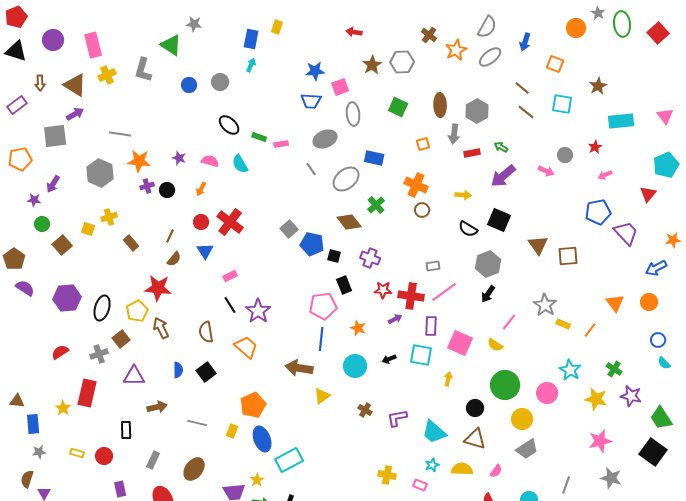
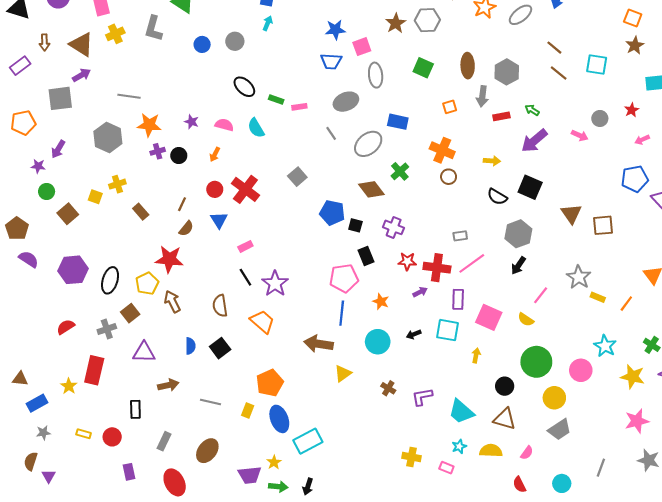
orange square: (555, 64) -> (633, 18), moved
gray square: (289, 229) -> (297, 177), moved
blue rectangle: (33, 424) -> (37, 403), turned 66

